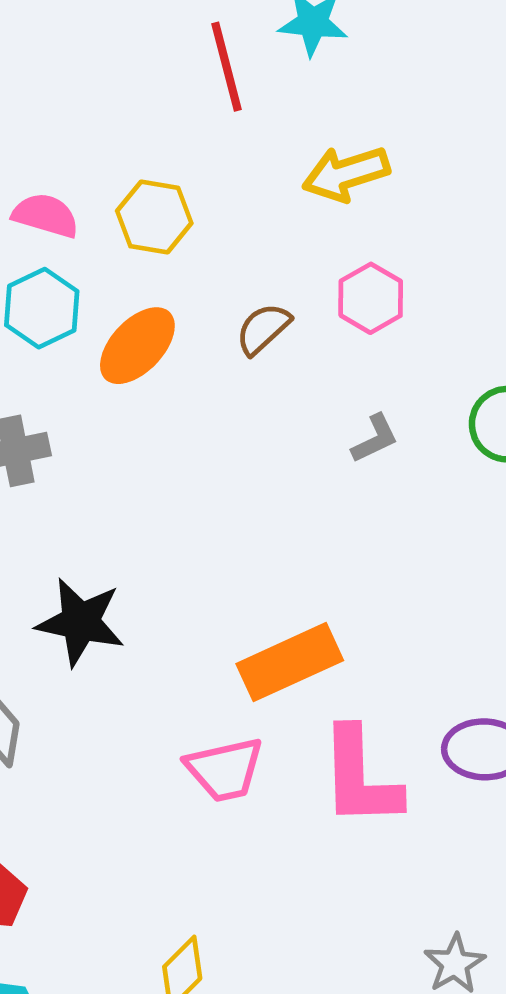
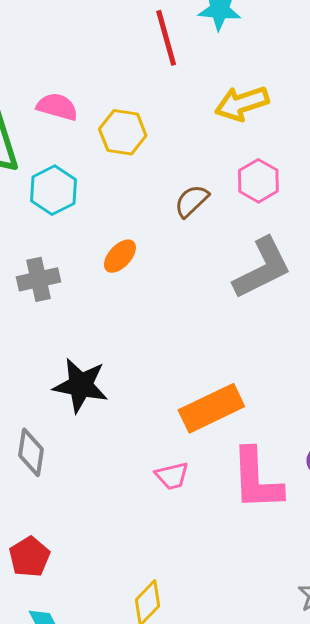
pink semicircle: (46, 215) -> (57, 107), moved
orange ellipse: (137, 346) -> (120, 256), moved, size x0.7
gray L-shape: (375, 439) -> (262, 268), size x2.0
pink trapezoid: (225, 769) -> (172, 476), size x0.7

